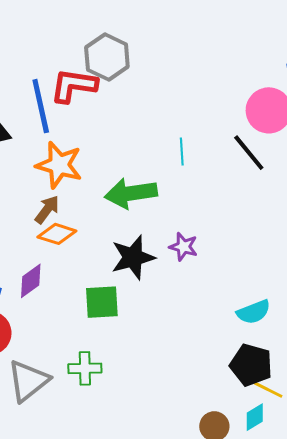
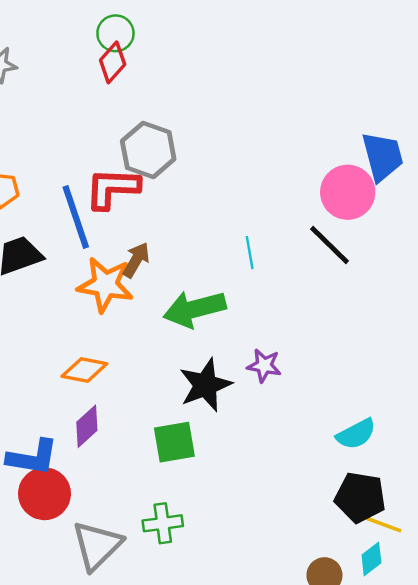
brown arrow: (47, 209) -> (136, 260), moved
orange diamond: (57, 234) -> (84, 370), moved

